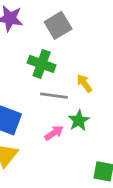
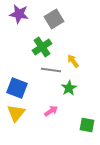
green cross: (42, 64) -> (42, 47), turned 36
pink arrow: (54, 133) -> (51, 111), moved

